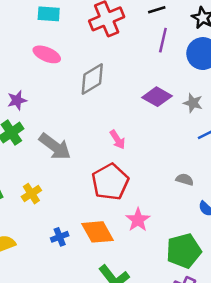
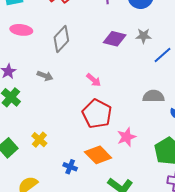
gray arrow: (55, 147) -> (45, 76), moved, size x0.6
gray semicircle: (185, 179) -> (154, 96), size x1.5
pink star: (138, 220) -> (126, 137), turned 30
blue cross: (60, 237) -> (70, 167), turned -32

